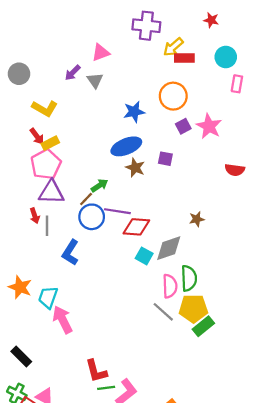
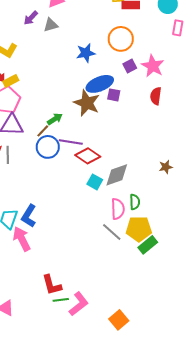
gray triangle: (95, 80) -> (51, 25), turned 49
blue ellipse: (126, 146) -> (100, 84), moved
brown star: (135, 168) -> (87, 103), size x1.5
red semicircle: (235, 170) -> (156, 96), moved, turned 90
brown star: (197, 219) -> (166, 167), moved
red diamond: (136, 227) -> (88, 156), turned 30
blue L-shape: (70, 253) -> (29, 216), moved
green semicircle: (189, 278) -> (135, 202), size x0.7

